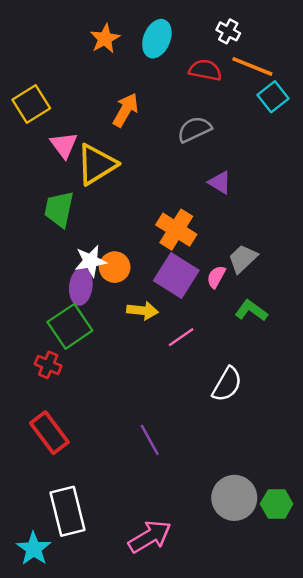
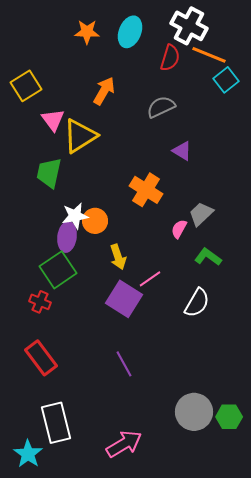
white cross: (228, 31) -> (189, 26), size x1.8
orange star: (105, 39) -> (87, 32), turned 30
red semicircle: (205, 70) -> (170, 58), turned 96
purple square: (176, 276) -> (124, 299), moved
yellow arrow: (142, 311) -> (118, 257), turned 65
white semicircle: (227, 384) -> (197, 303), moved

